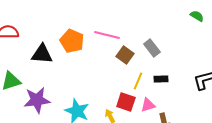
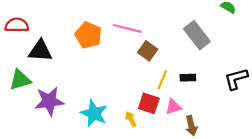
gray rectangle: (152, 48) -> (197, 35), moved, size x1.4
black triangle: (42, 54) -> (40, 51), moved

